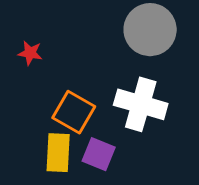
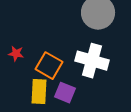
red star: (30, 53) -> (16, 54), moved

